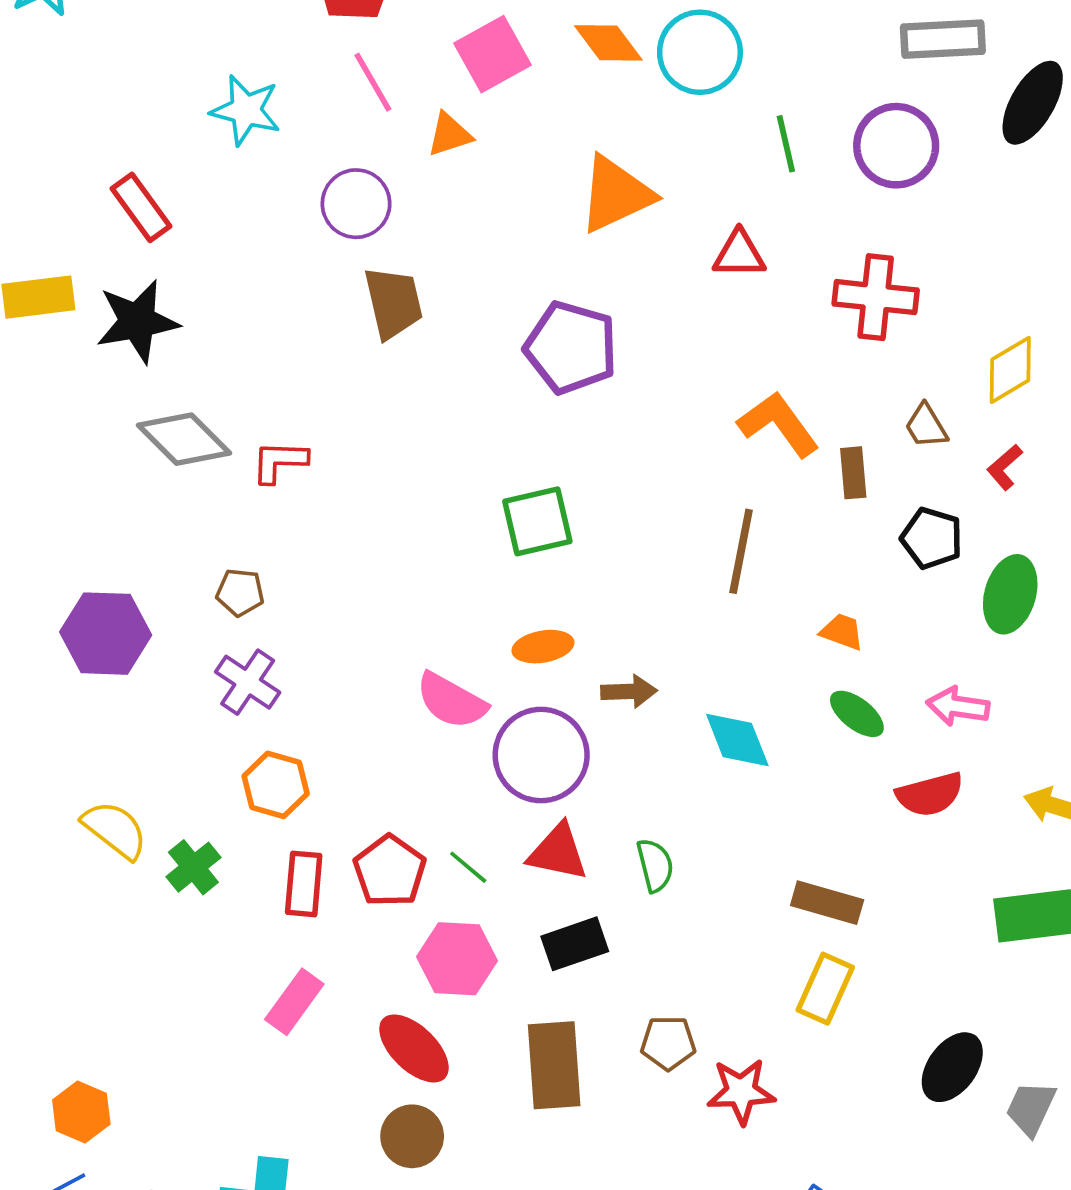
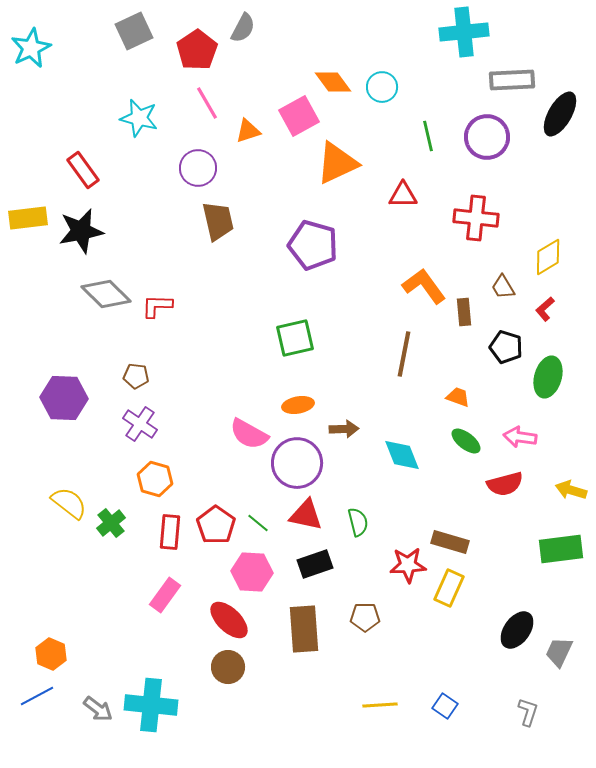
cyan circle: (700, 52) -> (382, 87), size x0.7
pink square: (492, 54) -> (299, 116), moved
red star: (741, 1091) -> (408, 565), moved

